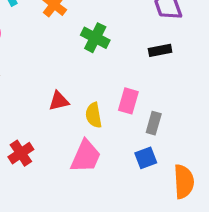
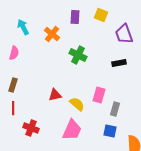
yellow semicircle: (94, 115) -> (77, 104), turned 140
red cross: (21, 153) -> (31, 128), turned -35
blue square: (146, 158) -> (110, 131), turned 32

